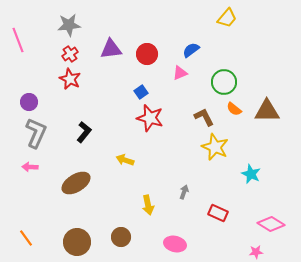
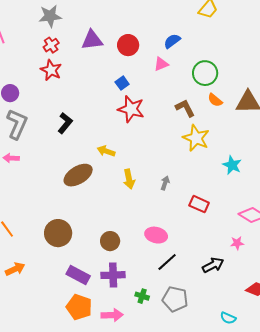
brown ellipse: (76, 183) -> (78, 175), moved
yellow arrow: (148, 205) -> (129, 179), moved
brown circle: (121, 237) -> (110, 241), moved

